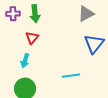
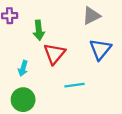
green arrow: (35, 14) -> (39, 30), moved
red triangle: (32, 38) -> (54, 54), moved, size x1.5

